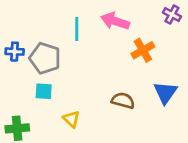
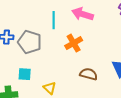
orange cross: (143, 50) -> (74, 43), moved
cyan square: (44, 91) -> (25, 74), moved

